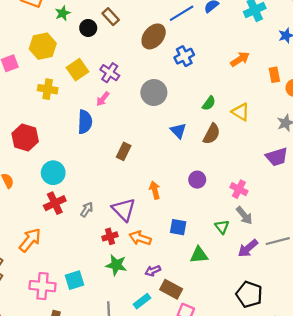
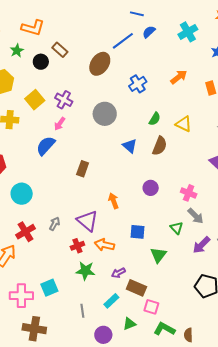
blue cross: (184, 56) -> (138, 84), moved
blue semicircle: (85, 122) -> (46, 146), turned -135
red cross: (55, 203) -> (25, 232), moved
green triangle: (199, 255) -> (158, 255), turned -42

